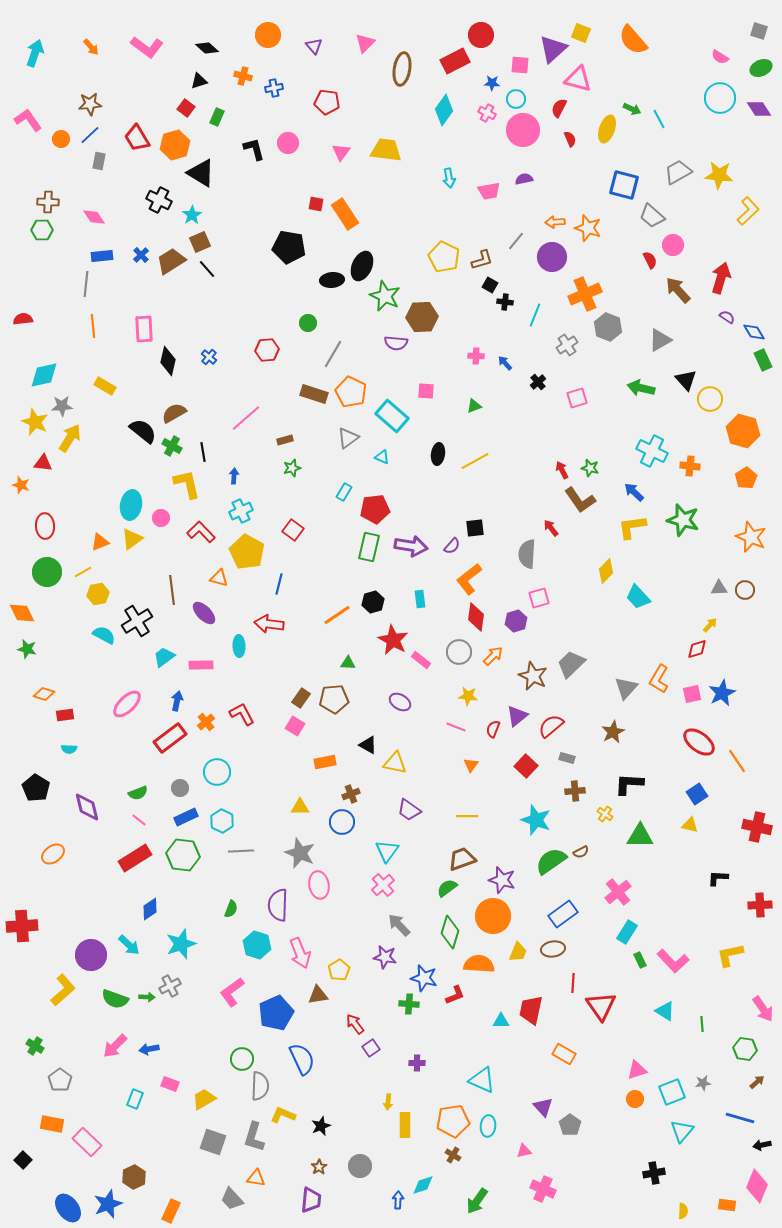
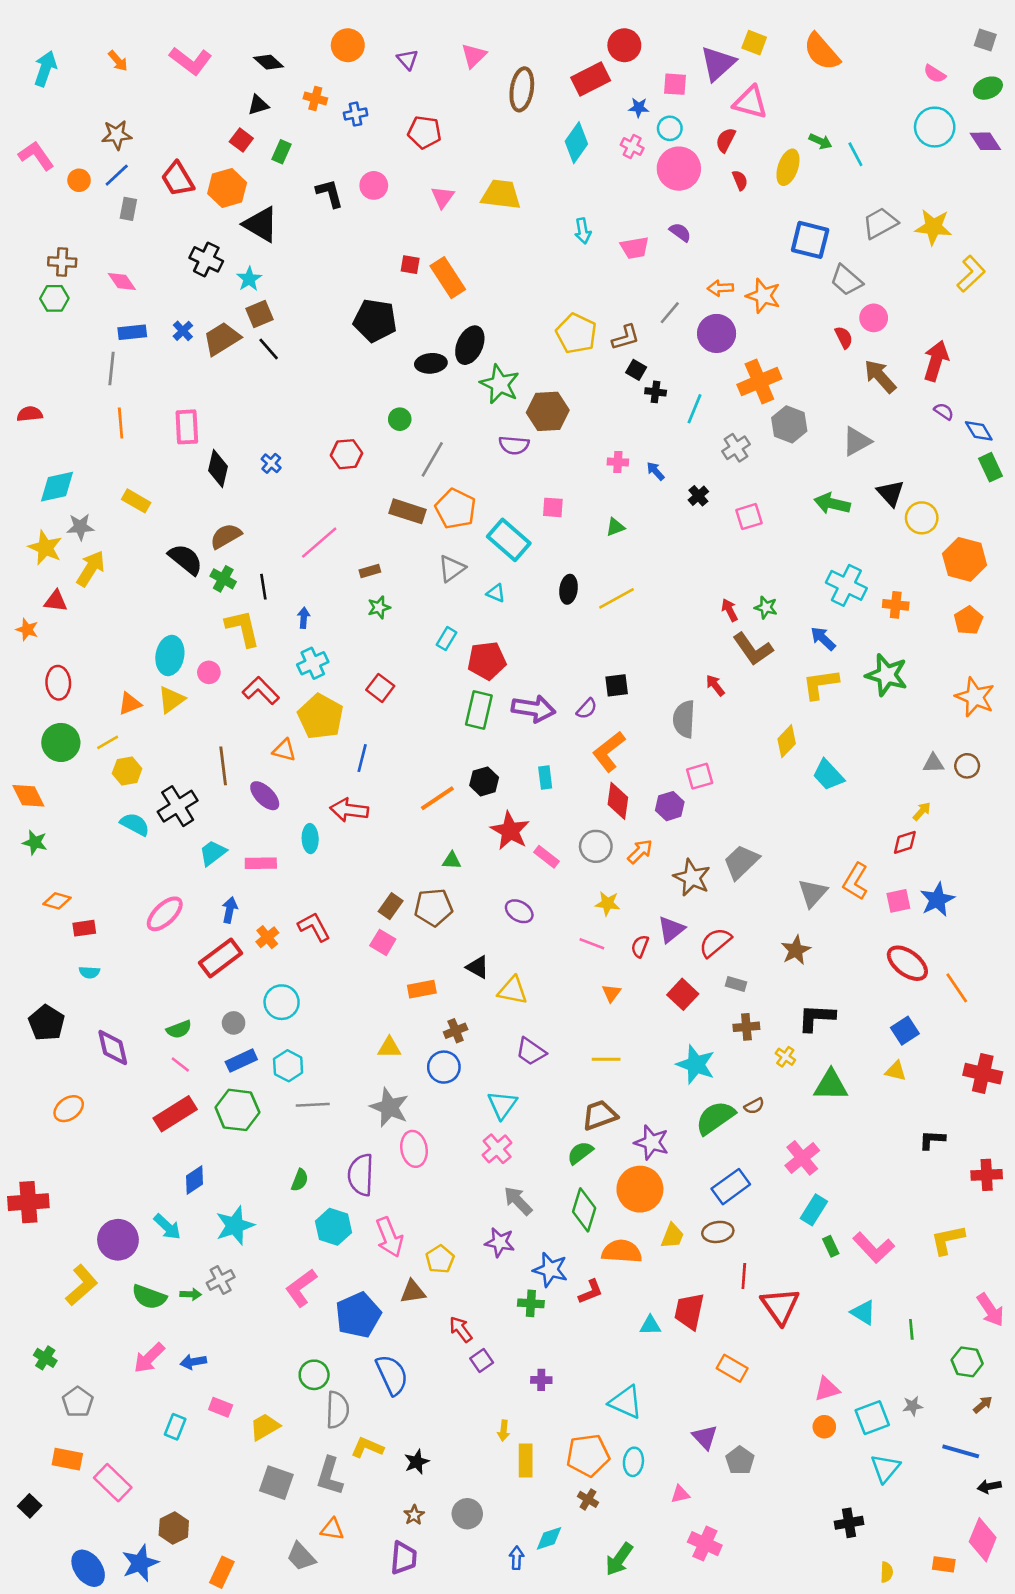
purple semicircle: (524, 179) -> (680, 232), turned 48

